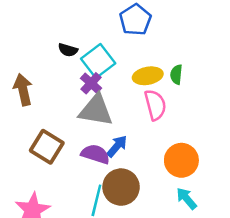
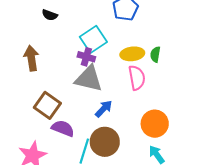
black semicircle: (68, 50) -> (50, 15), moved
purple cross: (91, 83) -> (86, 57), turned -30
purple semicircle: (95, 154) -> (63, 128), moved

